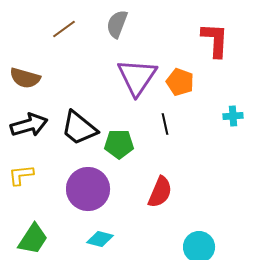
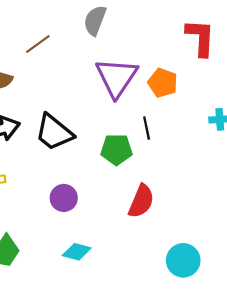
brown line: (64, 29) -> (38, 44), moved
green pentagon: (119, 144) -> (116, 150), moved
purple circle: (88, 189) -> (64, 198), size x0.6

